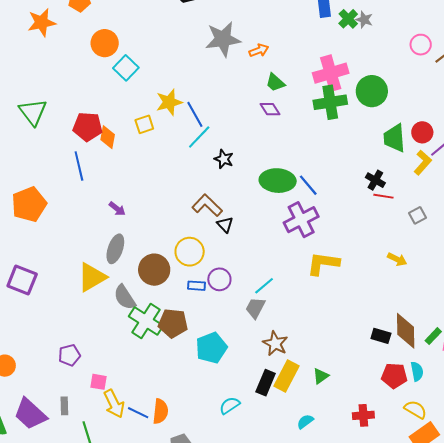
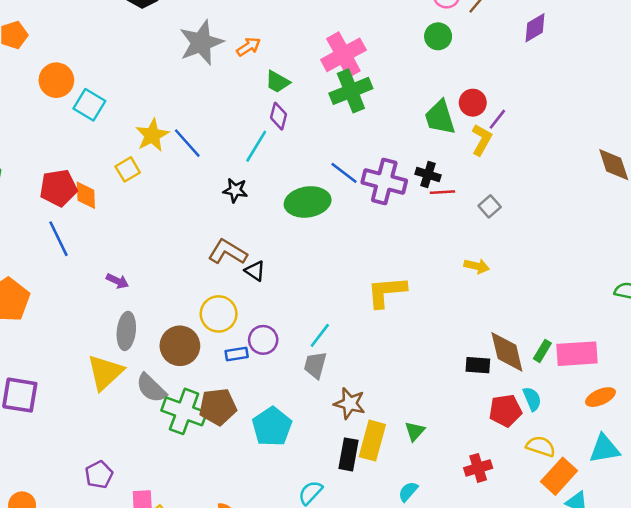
green circle: (372, 91) -> (438, 36), moved, size x0.7
purple diamond: (270, 109) -> (279, 116), turned 60
cyan line: (199, 137) -> (256, 146), moved
blue line: (308, 185) -> (344, 173), moved
purple cross: (301, 220) -> (384, 182), moved, turned -36

